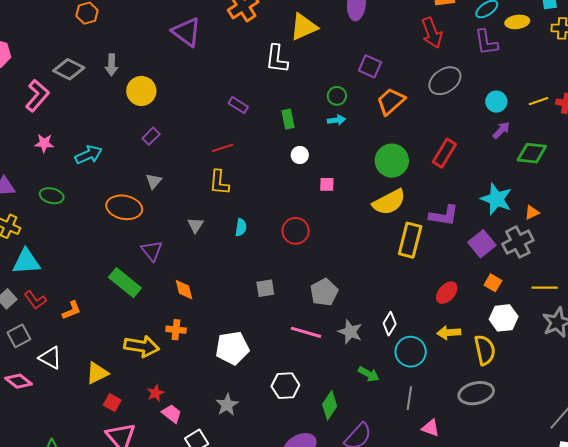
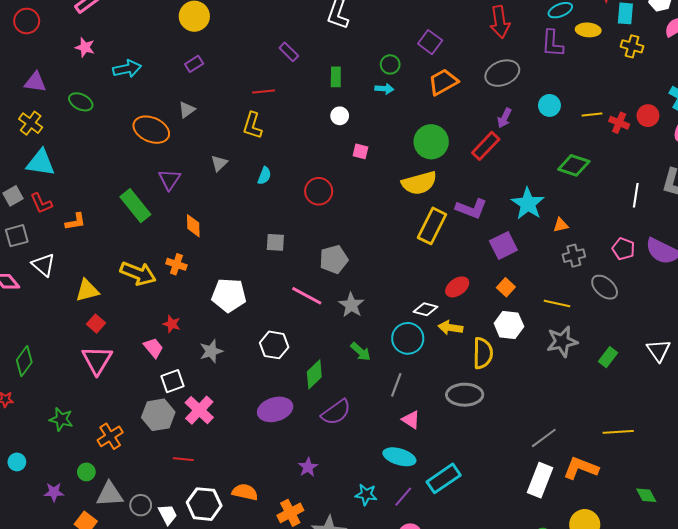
purple arrow: (501, 130) -> (504, 118), moved, turned 150
gray cross: (518, 242) -> (574, 256), moved, size x0.7
white diamond: (390, 324) -> (426, 309), moved, turned 60
red star: (155, 393) -> (172, 324), moved, turned 30

